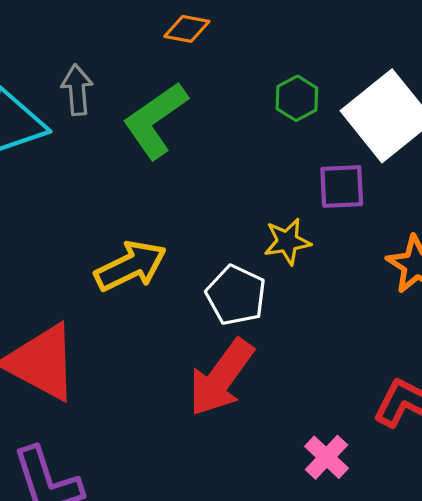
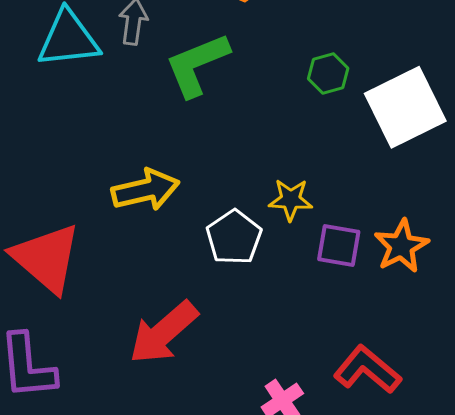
purple square: (342, 186) -> (339, 246), moved
red arrow: (221, 378) -> (163, 333), moved

